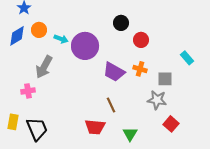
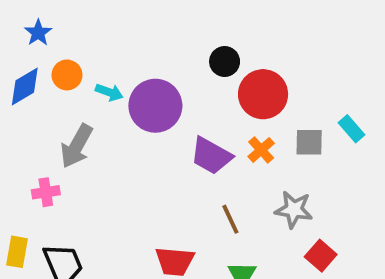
red circle: (141, 40) -> (263, 94), size x1.6
orange cross: (140, 69) -> (261, 150), turned 32
gray square: (165, 79) -> (309, 142), moved
brown line: (111, 105) -> (230, 219), moved

